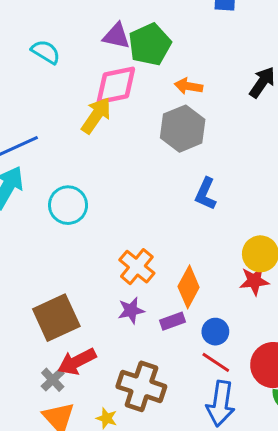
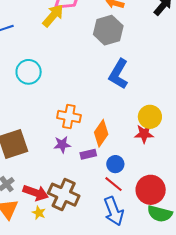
blue L-shape: (206, 194) -> (119, 74), size x1.4
orange cross: (137, 267) -> (69, 116), turned -35
red arrow: (77, 362) -> (36, 193), moved, turned -140
blue arrow: (221, 404) -> (114, 211), turned -36

